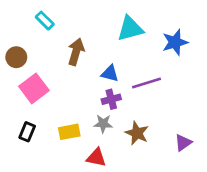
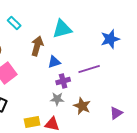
cyan triangle: (130, 29) -> (62, 29), moved
blue triangle: (110, 73) -> (54, 62), moved, turned -32
yellow rectangle: (69, 132) -> (32, 122), moved

